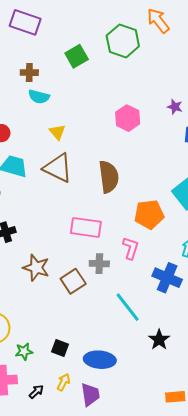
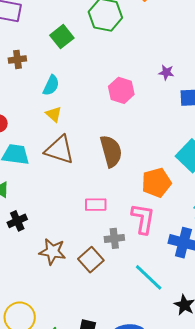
cyan semicircle: (39, 97) -> (51, 85), moved, turned -70
pink rectangle: (86, 227) -> (96, 205), size x0.7
pink L-shape: (131, 248) -> (143, 219), size x1.4

